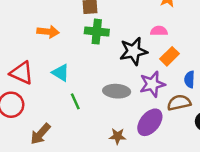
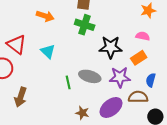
pink semicircle: (159, 31) -> (143, 36), moved
green line: (75, 101) -> (68, 82), moved
brown arrow: (40, 134) -> (21, 97), turned -36

